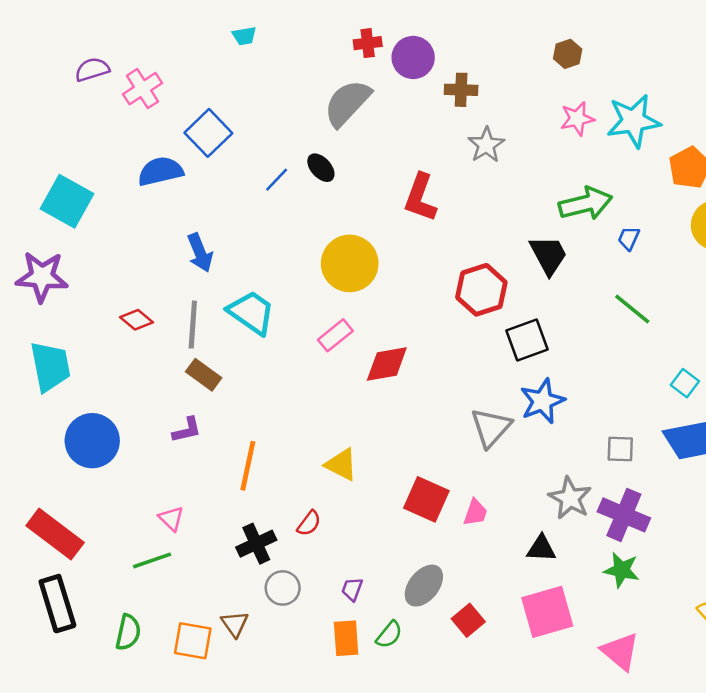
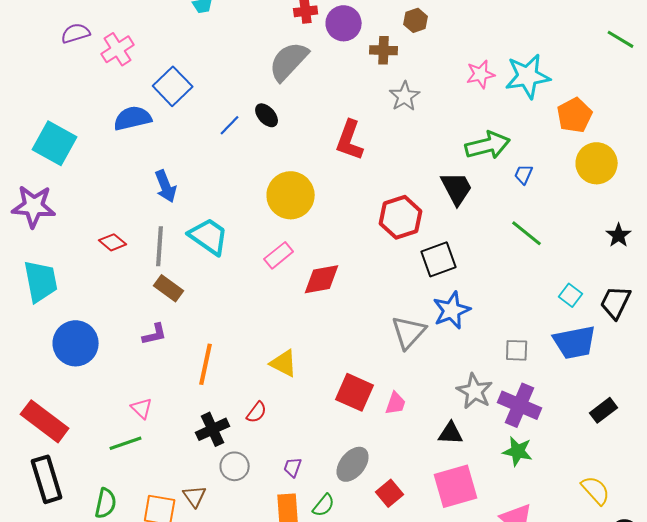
brown hexagon: (568, 54) -> (416, 20), moved

